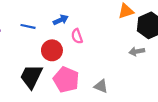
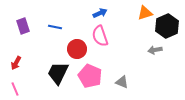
blue arrow: (61, 20) -> (100, 13), moved
pink semicircle: (77, 36) -> (100, 36), size x1.5

